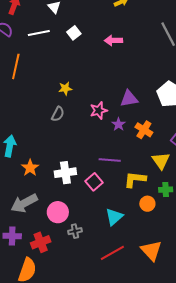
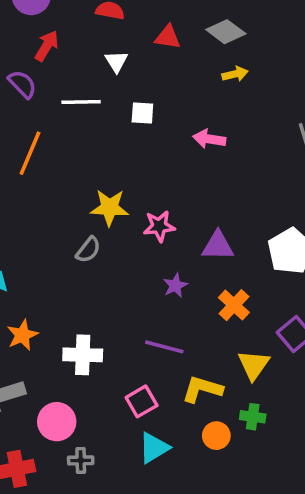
white square: (74, 33) -> (142, 113), turned 32
yellow star: (65, 88) -> (110, 208), size x1.5
pink star: (99, 110) -> (159, 226), moved
purple star: (119, 124) -> (175, 285), moved
pink square: (94, 182) -> (142, 401), moved

